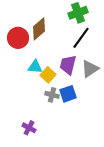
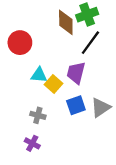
brown diamond: (39, 29) -> (66, 22), moved, turned -50
gray triangle: (90, 69) -> (101, 108), moved
gray cross: (52, 95) -> (38, 115), moved

